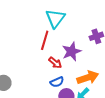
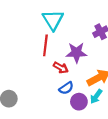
purple star: (72, 51) -> (76, 53), turned 30

